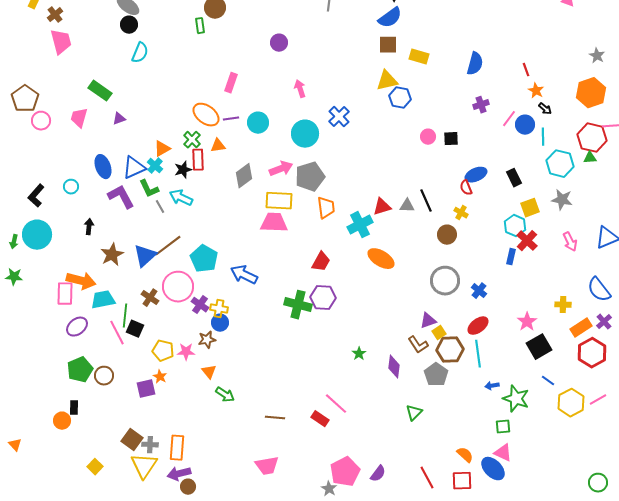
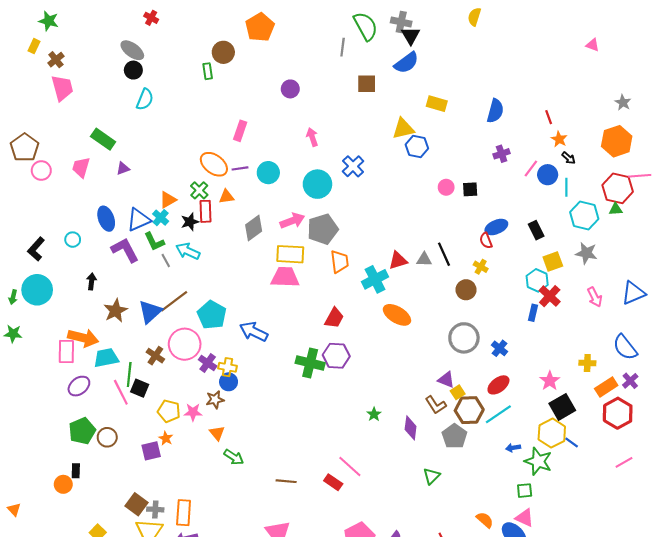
brown square: (388, 45) -> (367, 84), moved
purple triangle: (428, 321) -> (446, 380), turned 42
cyan line: (478, 354) -> (498, 414), turned 64
yellow hexagon: (571, 403) -> (552, 433), moved

